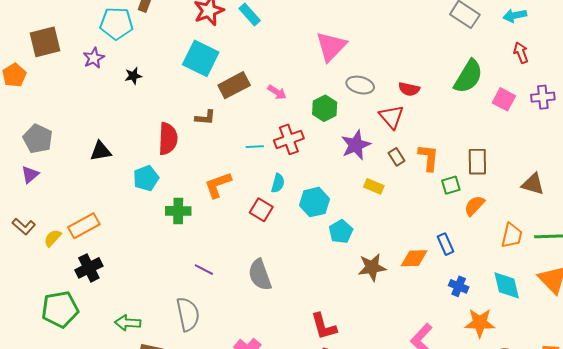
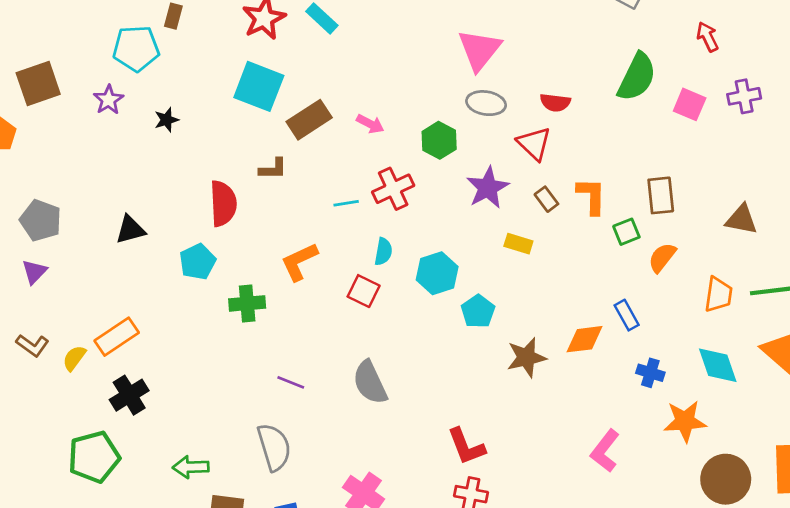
pink triangle: (331, 46) -> (479, 50), moved

